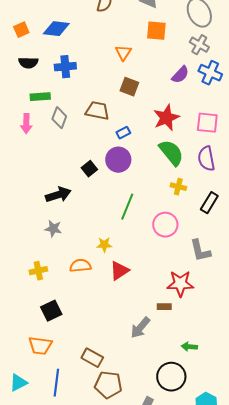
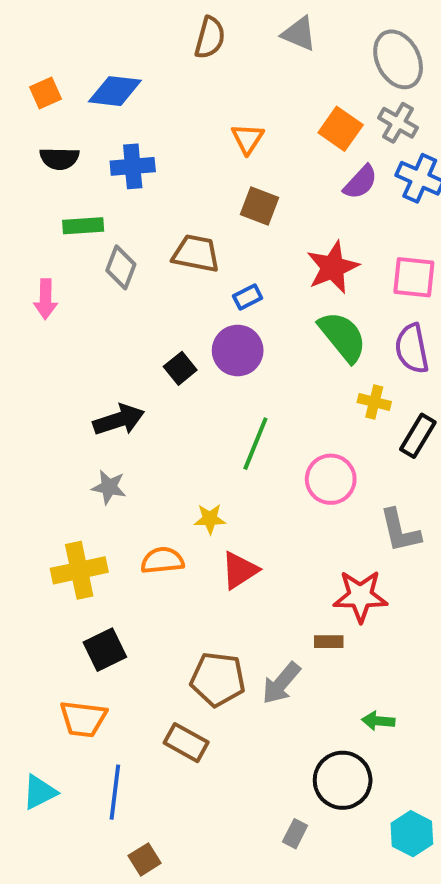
orange square: (156, 31) -> (341, 129), moved, turned 30
pink arrow: (26, 124) -> (46, 299), moved
yellow cross: (178, 187) -> (374, 402), moved
yellow cross: (38, 271) -> (79, 570), size x1.5
brown pentagon: (108, 385) -> (218, 679), moved

